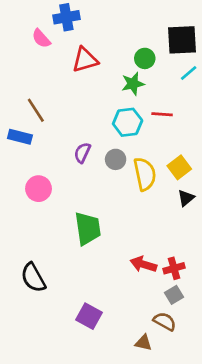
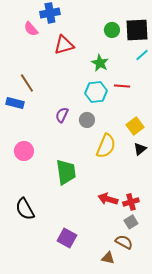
green circle: (145, 58) -> (112, 30), moved
green star: (133, 84) -> (100, 63), turned -30
yellow semicircle: (145, 174) -> (106, 146), moved, turned 35
pink circle: (39, 189) -> (24, 151), moved

